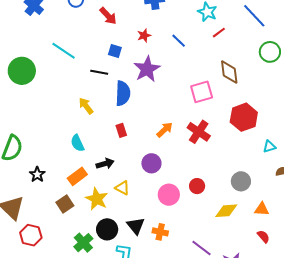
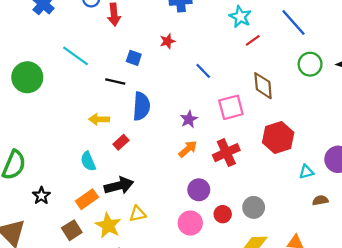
red arrow: (108, 16) -> (114, 15), moved, turned 36
blue line: (179, 41) -> (203, 71), moved
purple star: (147, 69) -> (189, 119), moved, size x0.6
yellow arrow: (86, 106) -> (99, 119), turned -54
red rectangle: (121, 130) -> (121, 142), moved, turned 64
red cross: (199, 132) -> (226, 153), turned 30
purple circle: (151, 163) -> (199, 190), moved
black arrow: (105, 164) -> (119, 186), size x1.4
gray circle: (241, 181) -> (254, 207), moved
yellow triangle: (122, 188) -> (138, 214), turned -42

